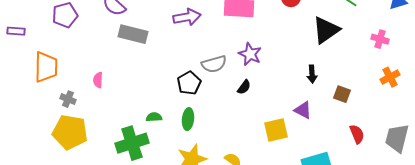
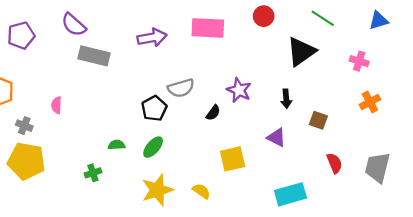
purple star: (250, 54) -> (239, 90), moved
green ellipse: (188, 119) -> (153, 147), turned 35
yellow square: (276, 130) -> (233, 159), moved
green cross: (132, 143) -> (93, 173), size x0.5

